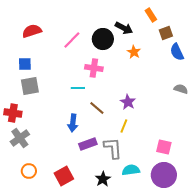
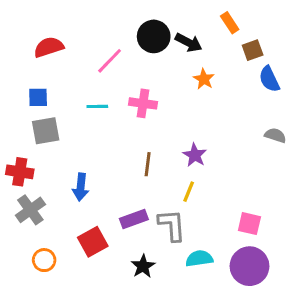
black circle: (103, 39) -> (154, 36), moved
cyan line: (78, 88) -> (97, 106), moved
brown line: (97, 108) -> (148, 164), turned 56
blue arrow: (73, 123) -> (81, 187), moved
red square: (64, 176) -> (93, 242), moved
black star: (103, 179) -> (143, 266), moved

